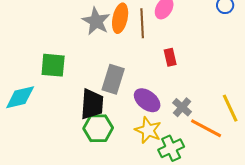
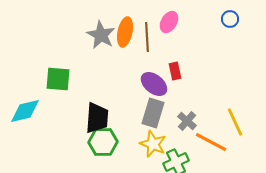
gray rectangle: (113, 79) -> (153, 113), moved
purple ellipse: (147, 100) -> (154, 84), moved

